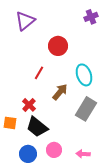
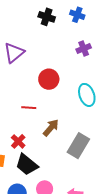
red line: (39, 73) -> (29, 108), turned 64
cyan ellipse: (84, 75) -> (87, 95), moved

